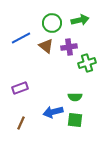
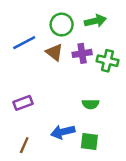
green cross: (87, 63) -> (107, 61), moved, turned 30
green semicircle: (75, 97) -> (91, 104), moved

